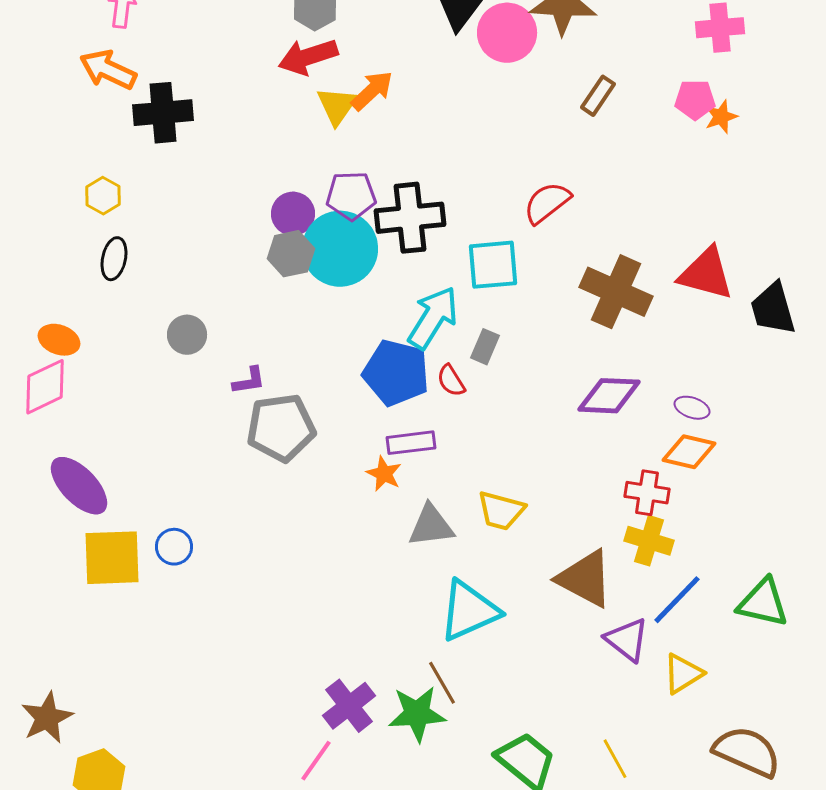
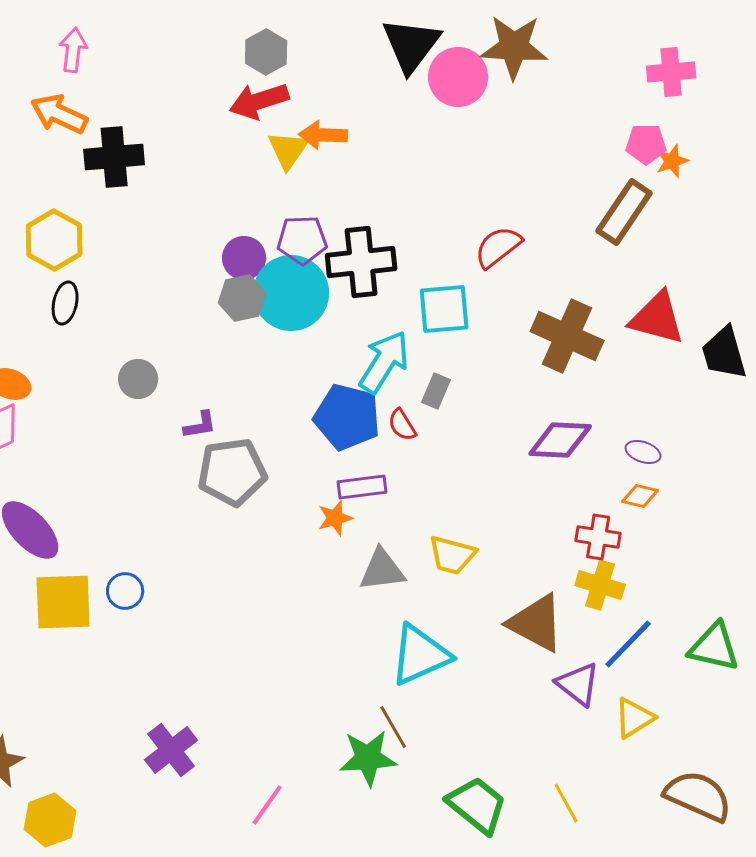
orange arrow: (372, 91) -> (323, 135), turned -135
brown rectangle: (598, 96) -> (624, 212), moved, size x1.6
yellow hexagon: (103, 196) -> (54, 240), size x1.6
orange diamond: (689, 452) -> (640, 496), size x0.7
orange star: (384, 474) -> (335, 518), turned 30
purple cross: (349, 706) -> (171, 750), moved

